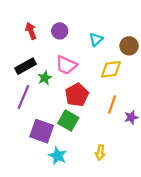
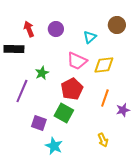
brown circle: (129, 46) -> (117, 25), moved
pink trapezoid: (66, 65) -> (77, 61), moved
black rectangle: (26, 66) -> (14, 49), moved, turned 30
purple square: (42, 131) -> (39, 123), size x0.7
yellow arrow: (100, 152) -> (103, 140), moved, turned -32

